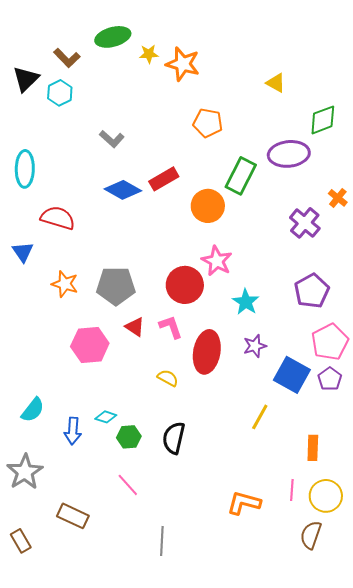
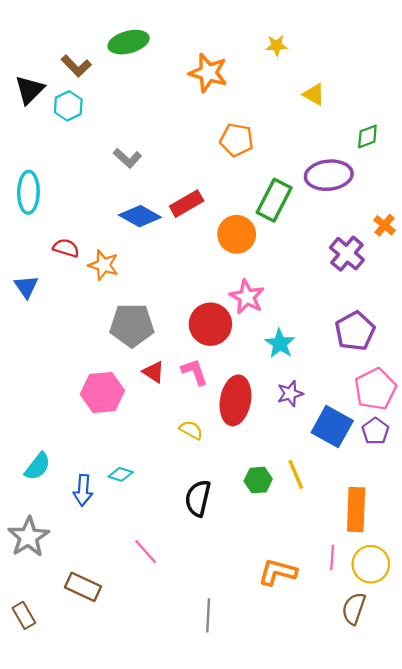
yellow star: (149, 54) -> (276, 45), moved
green diamond: (323, 120) -> (367, 136), size x0.7
red semicircle: (58, 218) -> (66, 248), size x0.7
orange star: (65, 284) -> (104, 265), moved
yellow line: (260, 417) -> (296, 474), turned -52
green hexagon: (129, 437) -> (258, 480), moved
orange rectangle: (313, 448) -> (356, 510), size x1.5
gray line: (162, 541) -> (208, 615), moved

